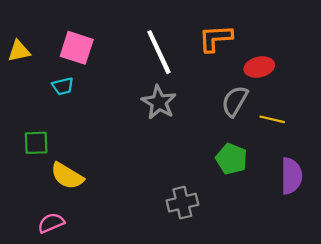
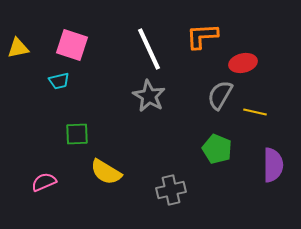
green square: (36, 143) -> (77, 134), moved
yellow semicircle: (67, 176) -> (106, 172), moved
pink semicircle: (51, 223) -> (44, 182), moved

